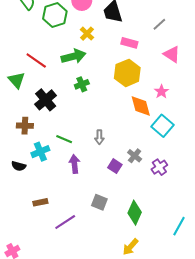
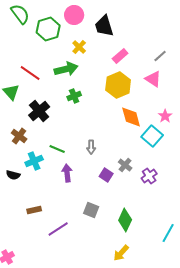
gray line: (159, 24) -> (160, 56), moved
pink rectangle: (129, 43) -> (120, 56), turned -56
pink triangle: (172, 54) -> (153, 79), moved
pink star: (161, 92) -> (165, 116), moved
brown cross: (25, 126) -> (19, 136), turned 35

